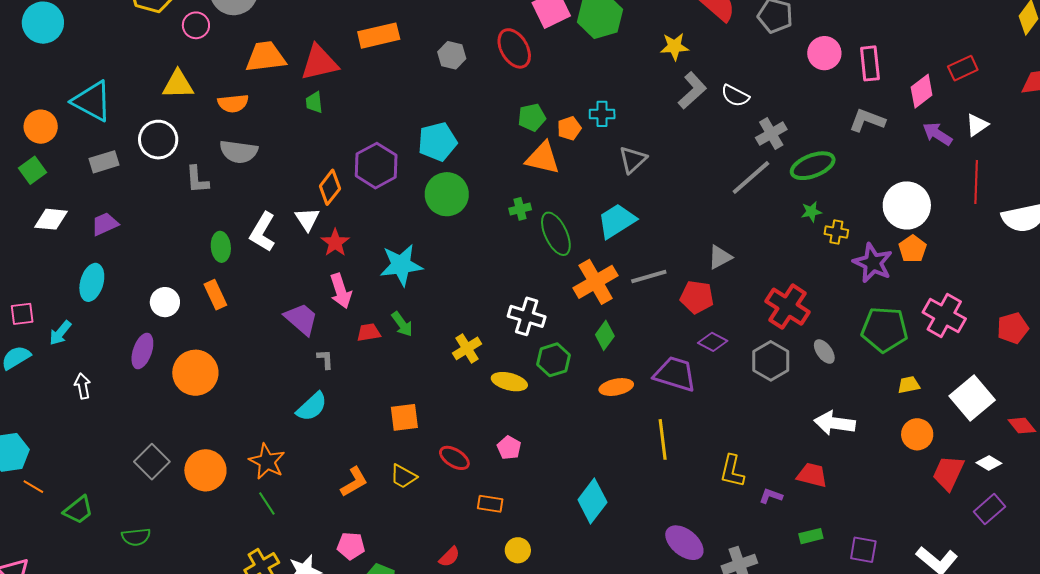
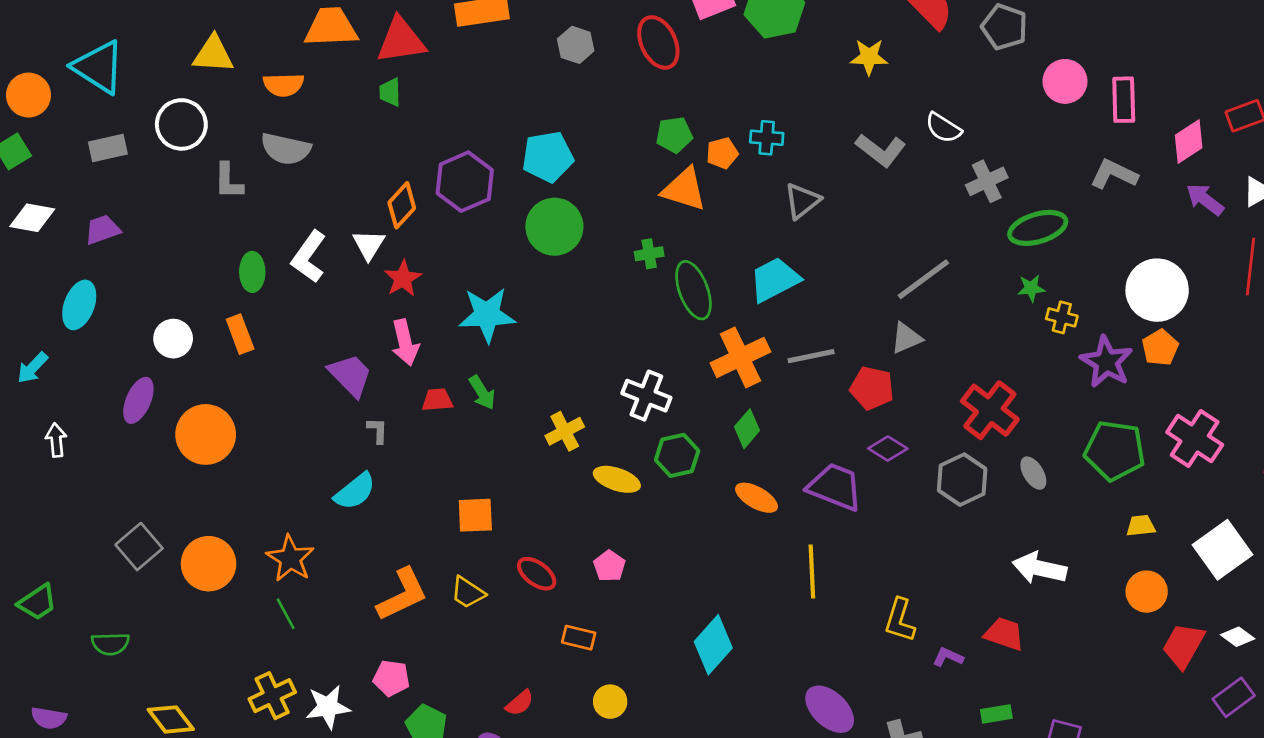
gray L-shape: (692, 90) -> (881, 150), moved, turned 75
gray line: (751, 178) -> (923, 279), moved
orange ellipse: (616, 387) -> (757, 498), turned 36
orange L-shape: (354, 482) -> (402, 595), size x1.4

